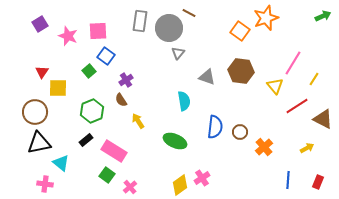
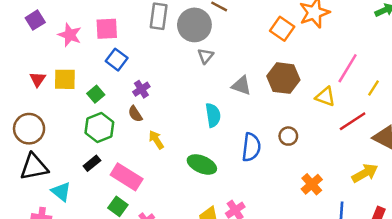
green square: (89, 71) -> (96, 94), moved
yellow triangle: (275, 86) -> (325, 97), turned -30
yellow square: (58, 88) -> (65, 79), moved
brown circle: (240, 132) -> (288, 136), moved
orange cross: (264, 147) -> (312, 184), moved
yellow arrow: (307, 148) -> (365, 173), size x1.5

